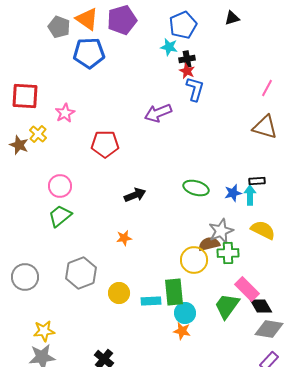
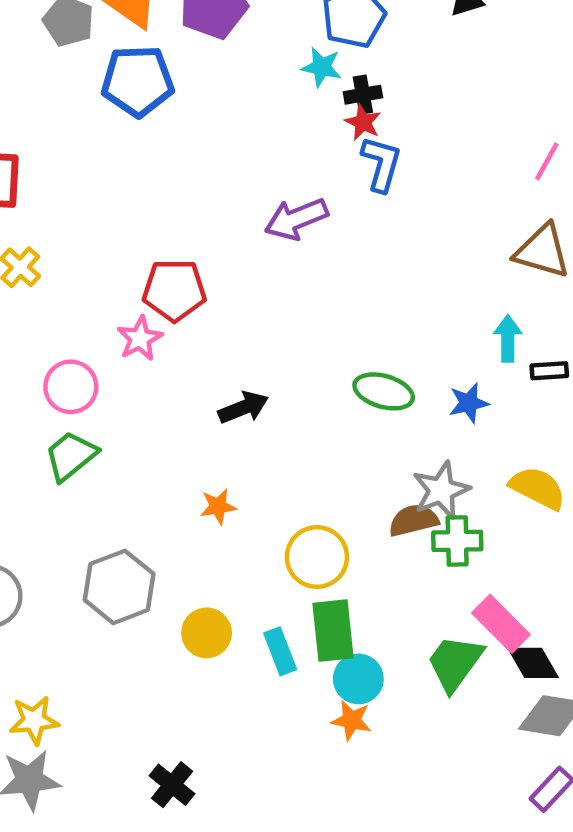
pink star: (65, 113) -> (140, 339), moved
black rectangle: (257, 181) -> (549, 371), moved
cyan arrow: (250, 195) -> (508, 339), moved
yellow circle: (194, 260) -> (317, 557), moved
cyan rectangle: (151, 301) -> (280, 651), turned 72

